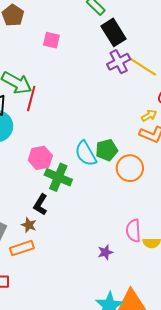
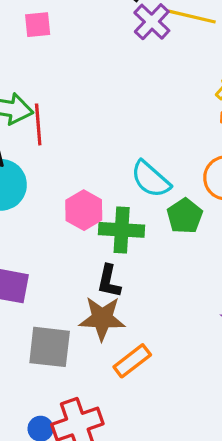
green pentagon: (107, 150) -> (185, 216), moved
brown star: (29, 225) -> (102, 318), size x1.8
orange rectangle: (22, 248) -> (132, 361), moved

